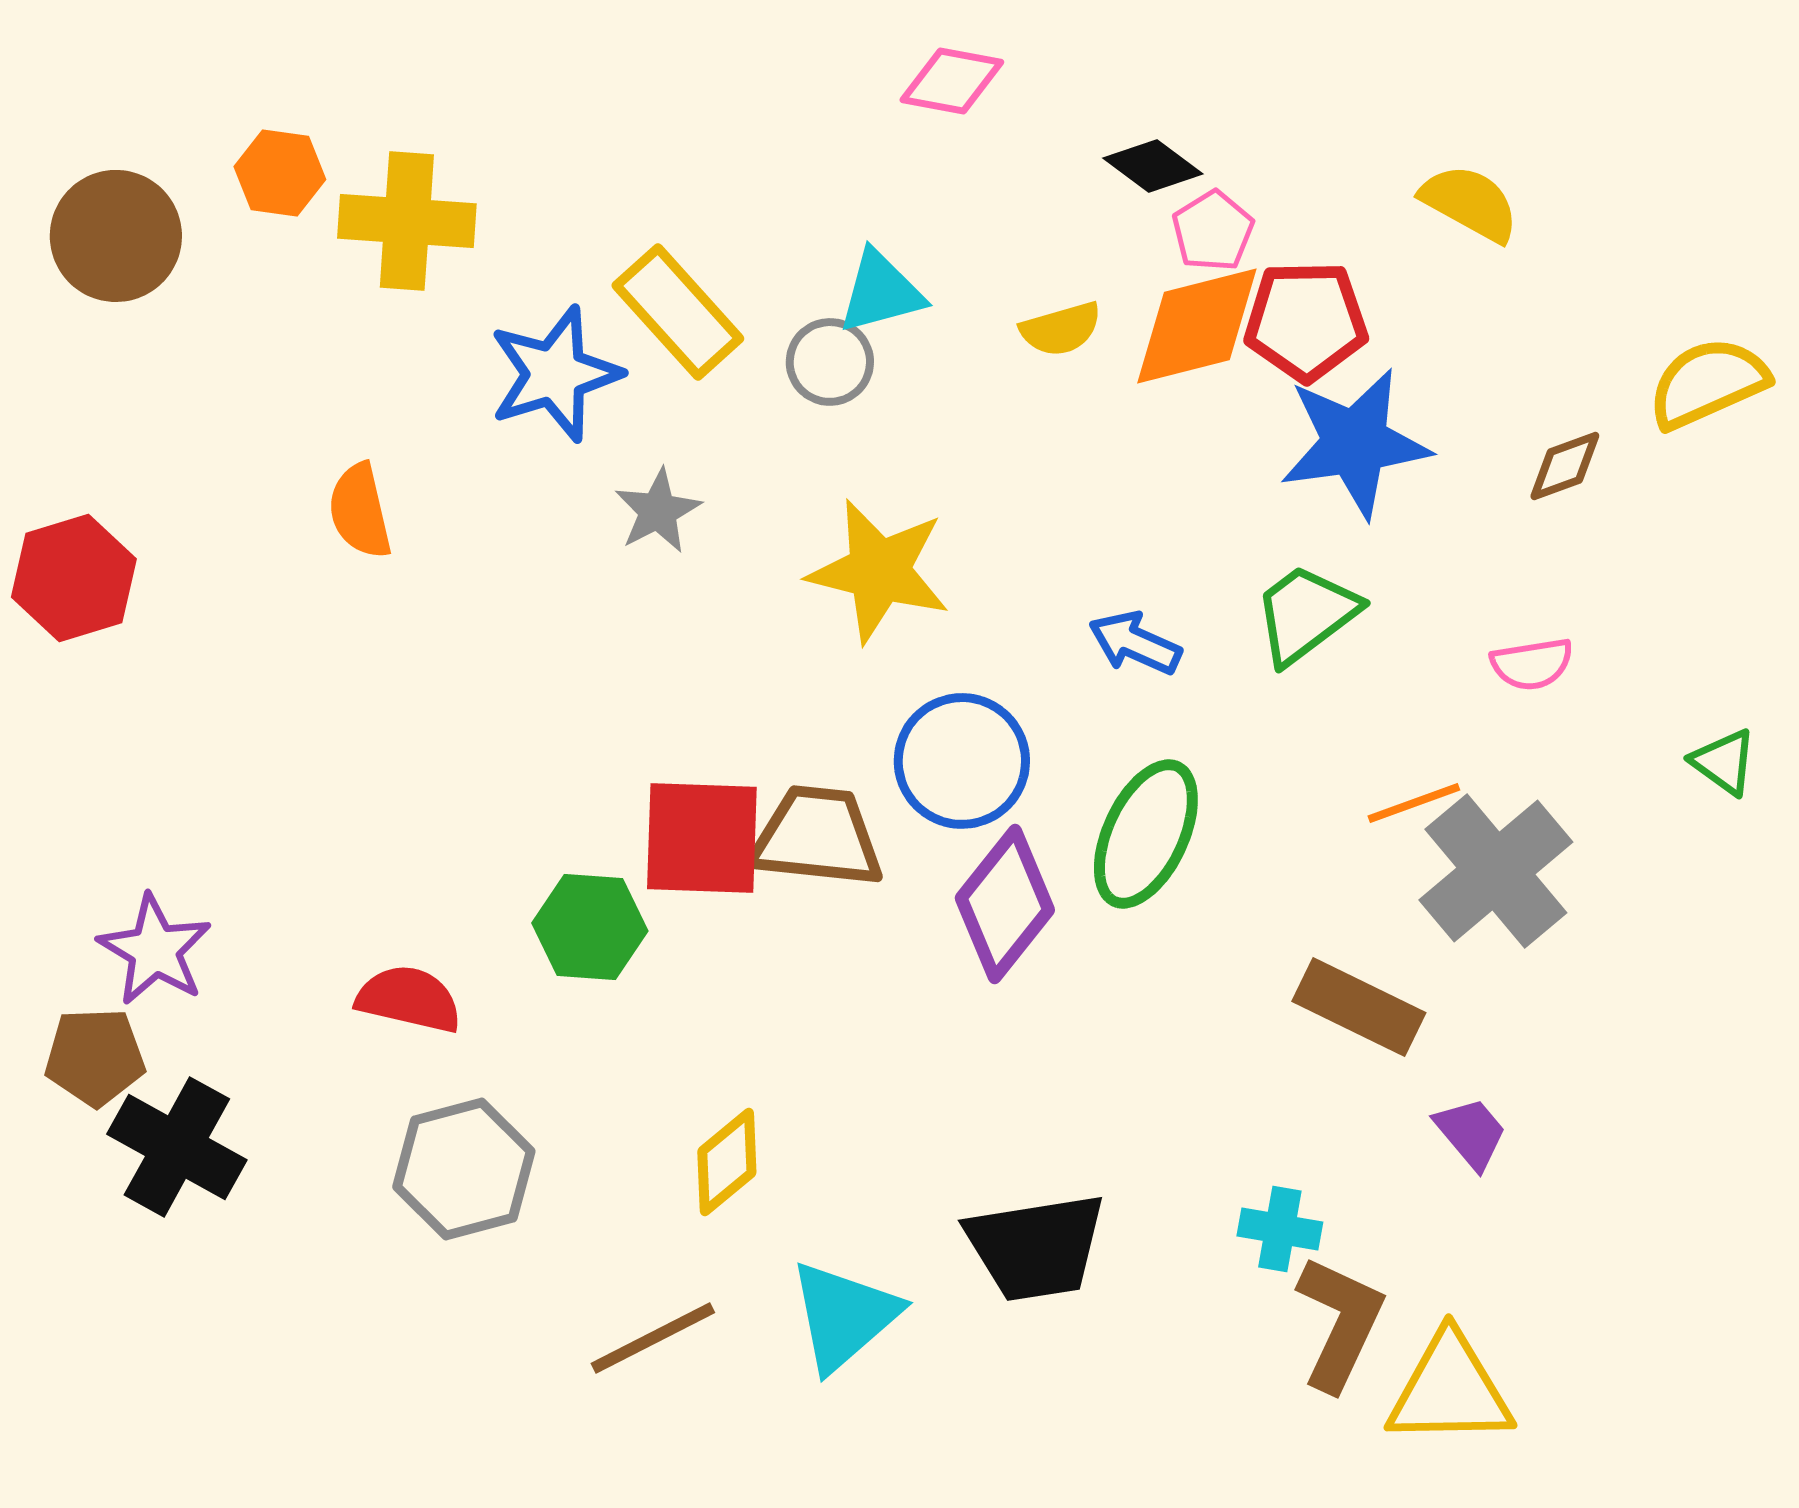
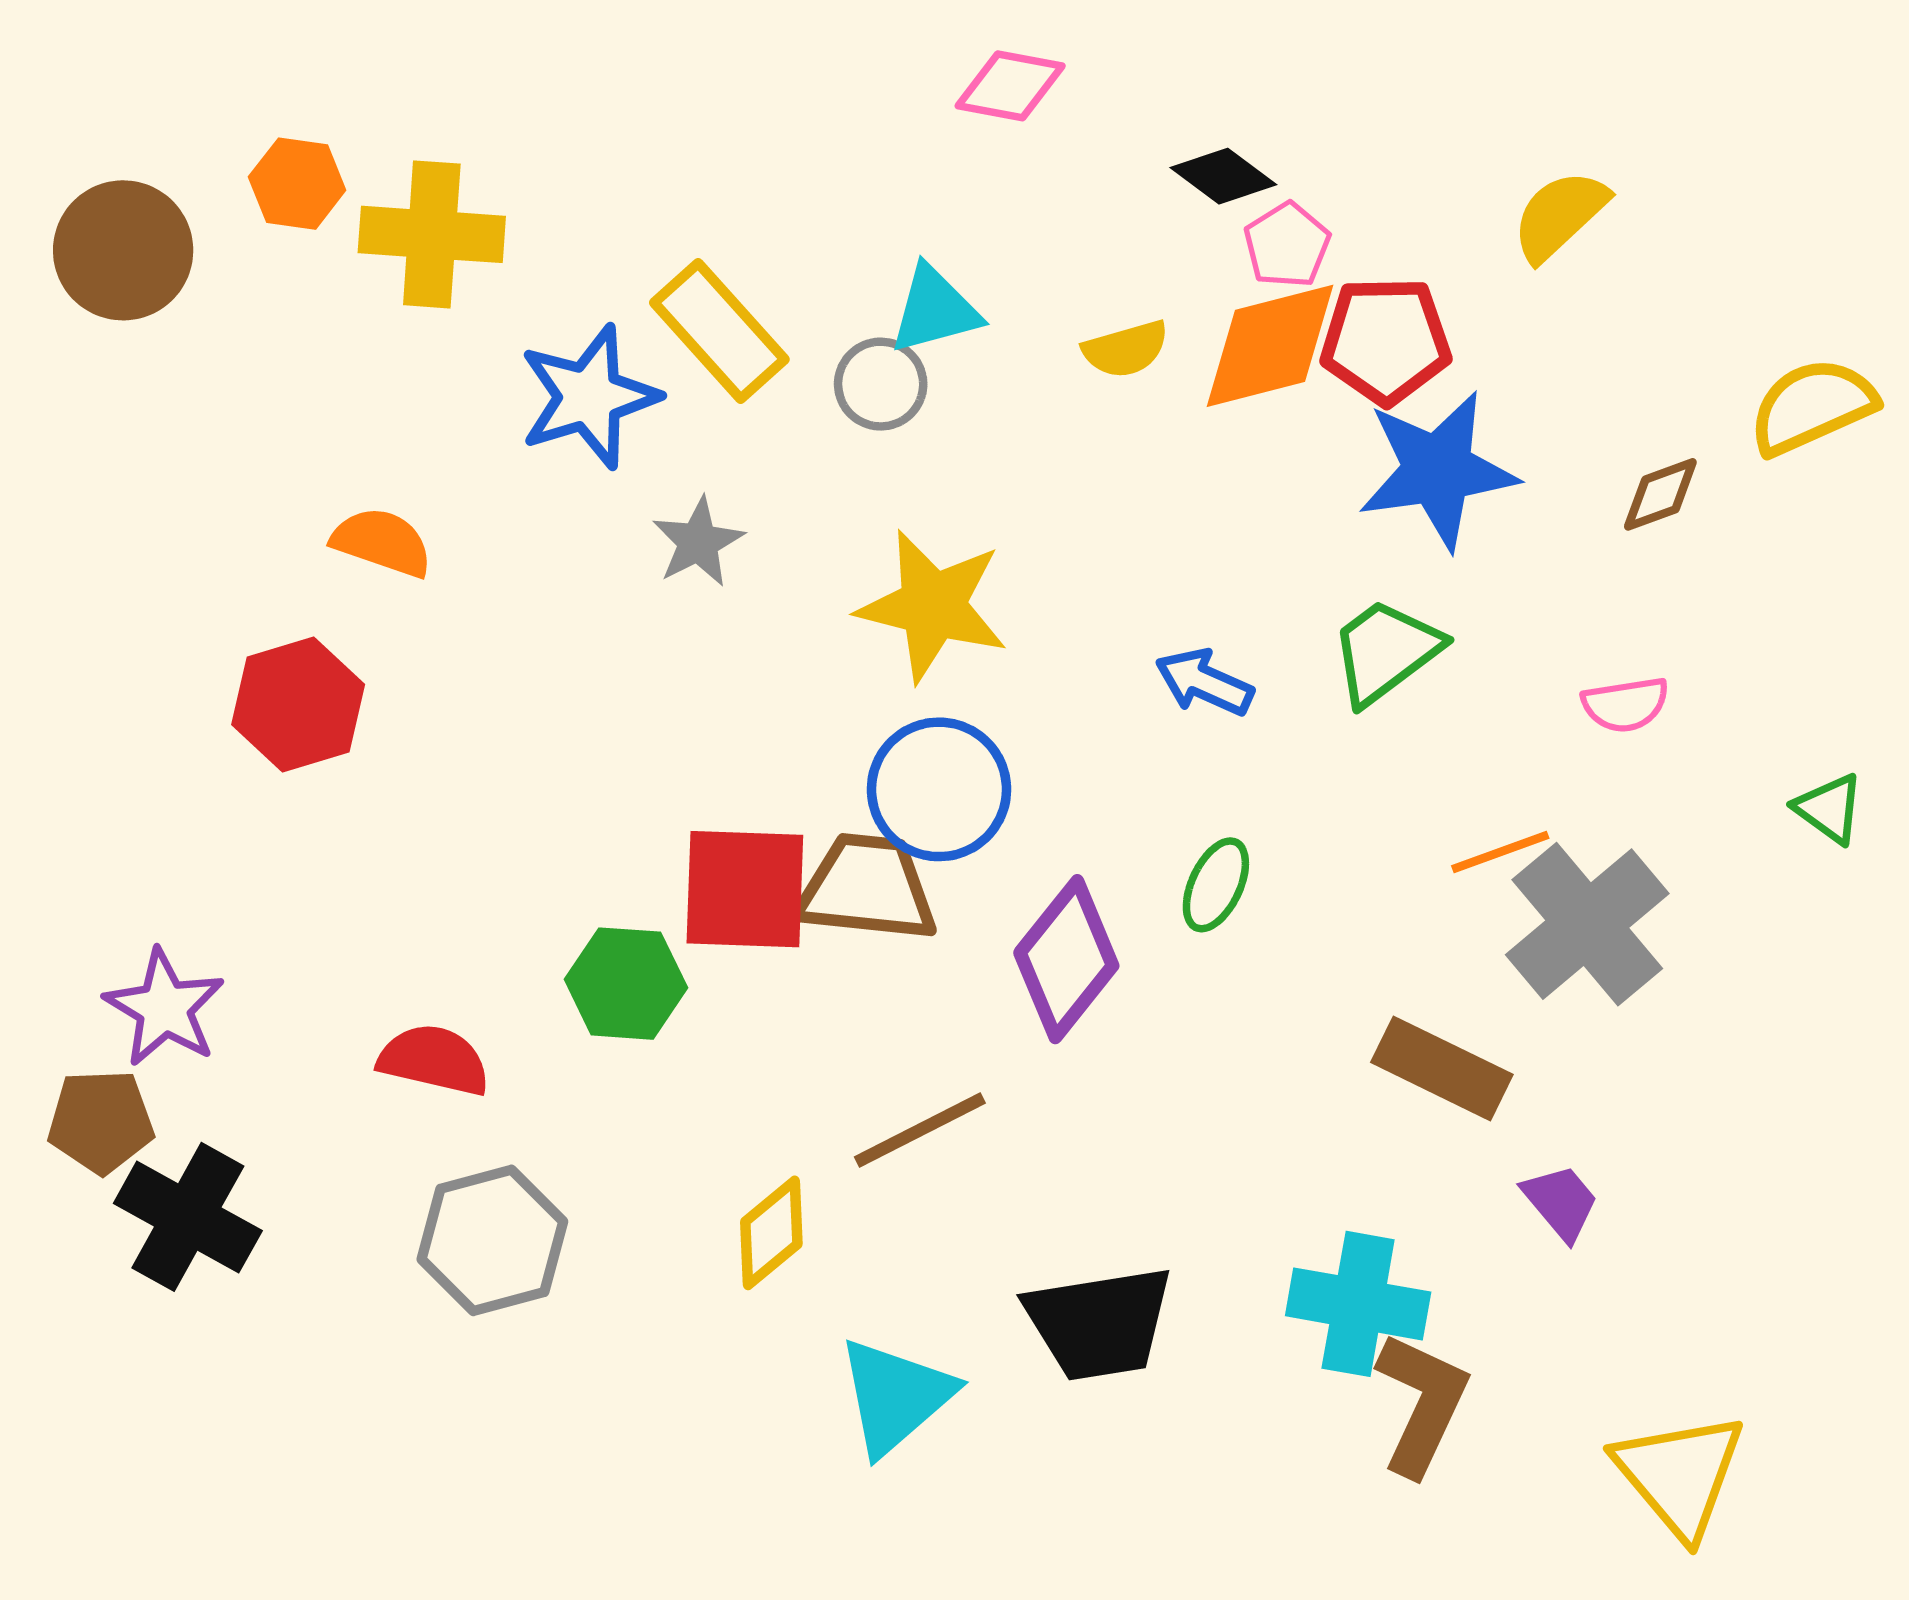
yellow semicircle: (1470, 203) -> (1560, 215), turned -72
orange semicircle: (360, 511) -> (382, 542), turned 122
red hexagon: (74, 578) -> (298, 704), moved
blue circle: (962, 761) -> (939, 789), moved
green ellipse: (1146, 834) -> (1216, 885), size x0.6
cyan cross: (1280, 1229) -> (1358, 1304), size x1.6
brown line: (653, 1338) -> (920, 1130), moved
yellow triangle: (1450, 1390) -> (1680, 1475), moved, turned 51

